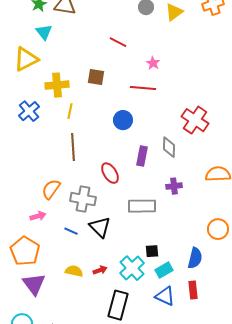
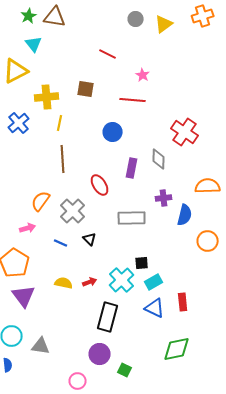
gray cross: (83, 199) -> (73, 211), turned 35
black triangle: (100, 227) -> (90, 239), size x0.6
blue semicircle: (195, 258) -> (185, 215), moved

